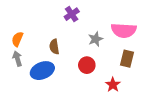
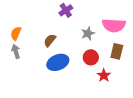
brown semicircle: (54, 47) -> (50, 40), turned 48
red circle: (87, 65) -> (91, 57), moved
blue ellipse: (42, 71) -> (58, 62), moved

